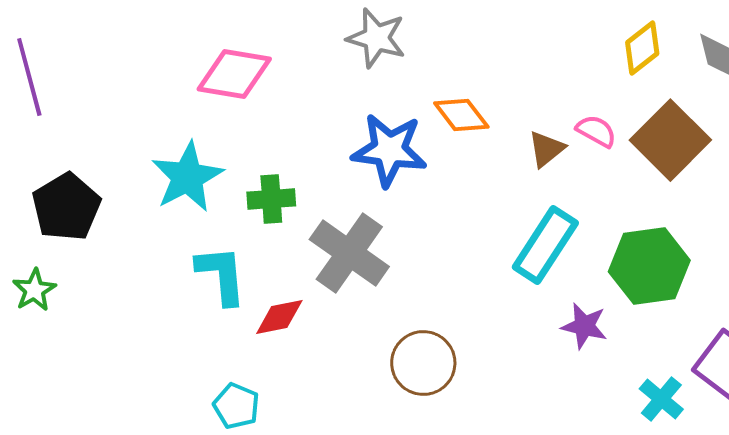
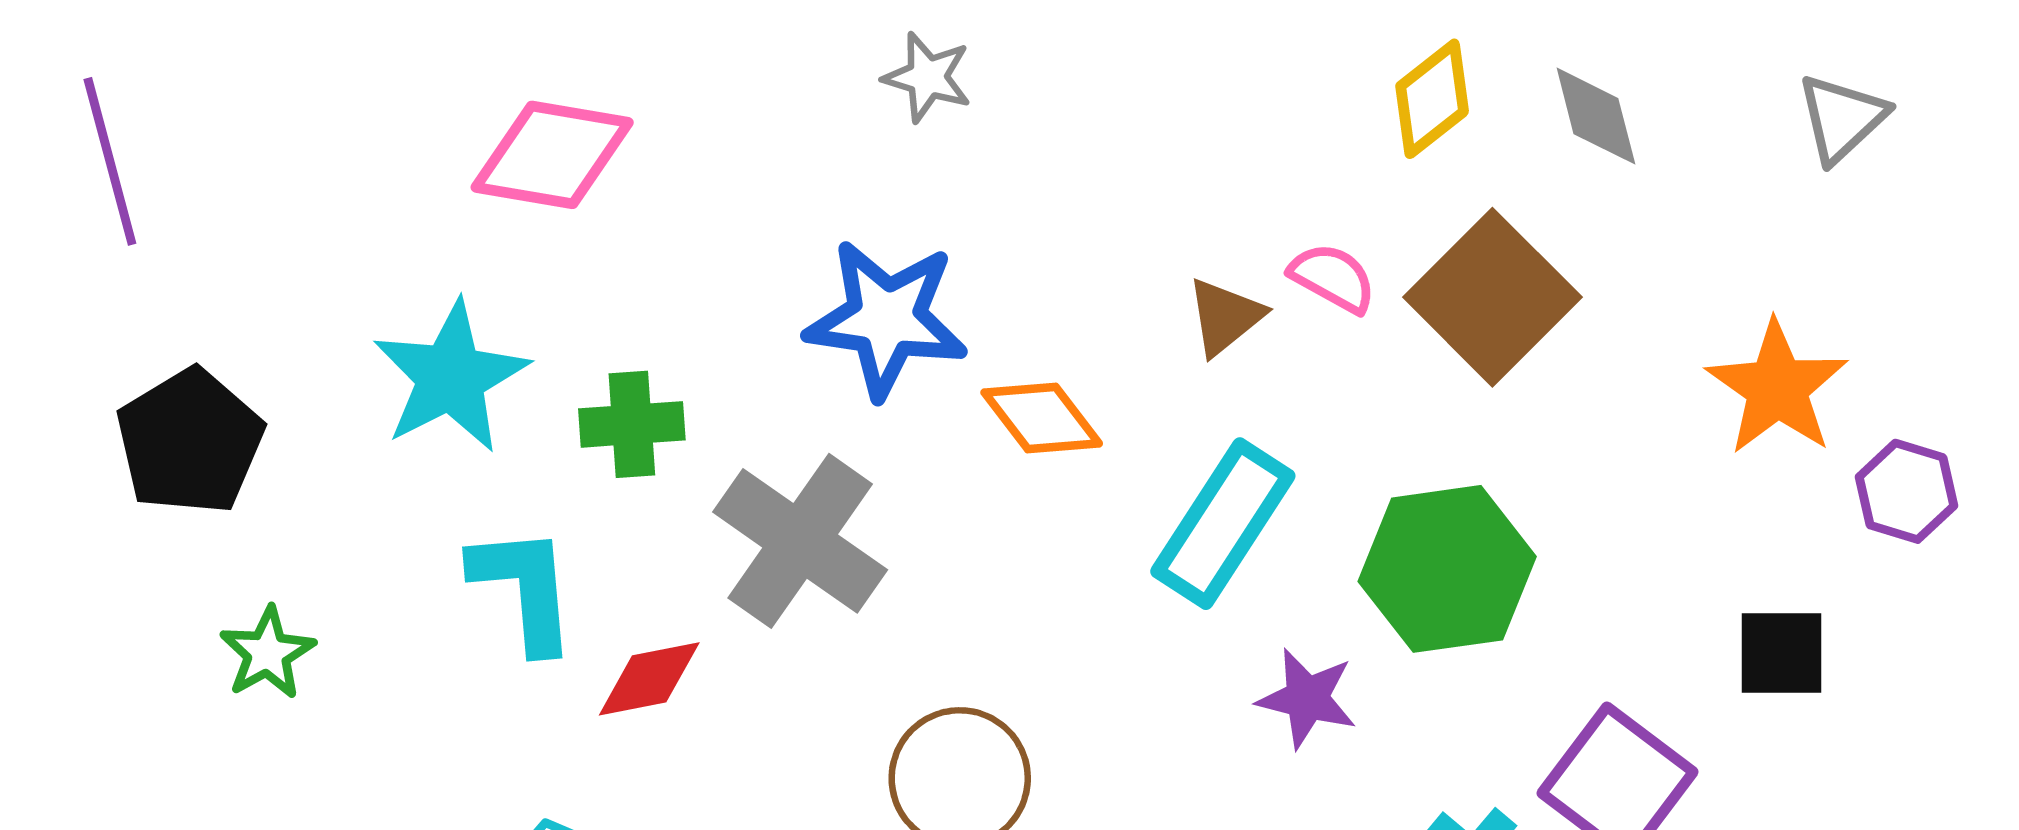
gray star: (376, 38) -> (927, 77), moved, size x0.7
orange diamond: (461, 115) -> (1042, 418), moved
green star: (34, 290) -> (267, 653), moved

